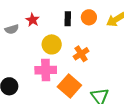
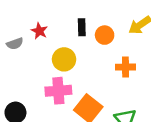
orange circle: (89, 17) -> (105, 35), moved
orange cross: (81, 54) -> (126, 67), moved, turned 35

